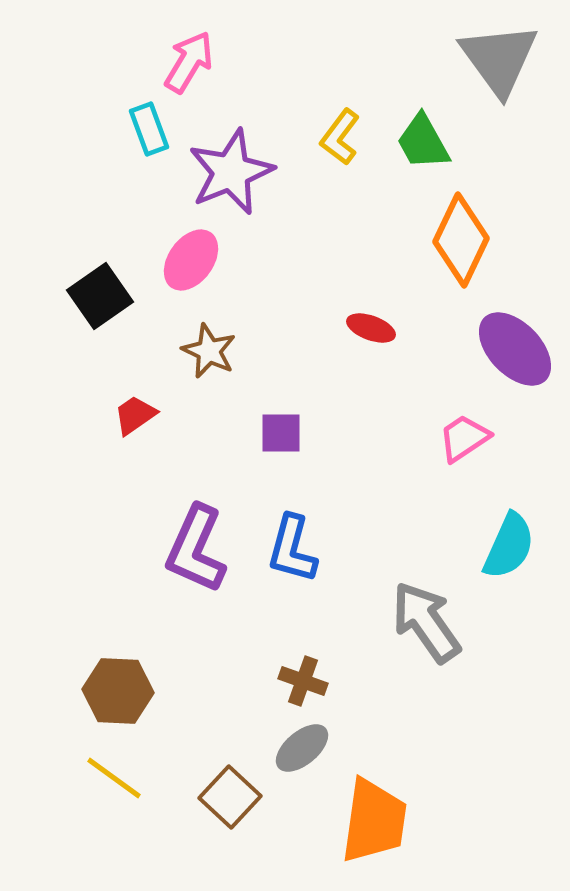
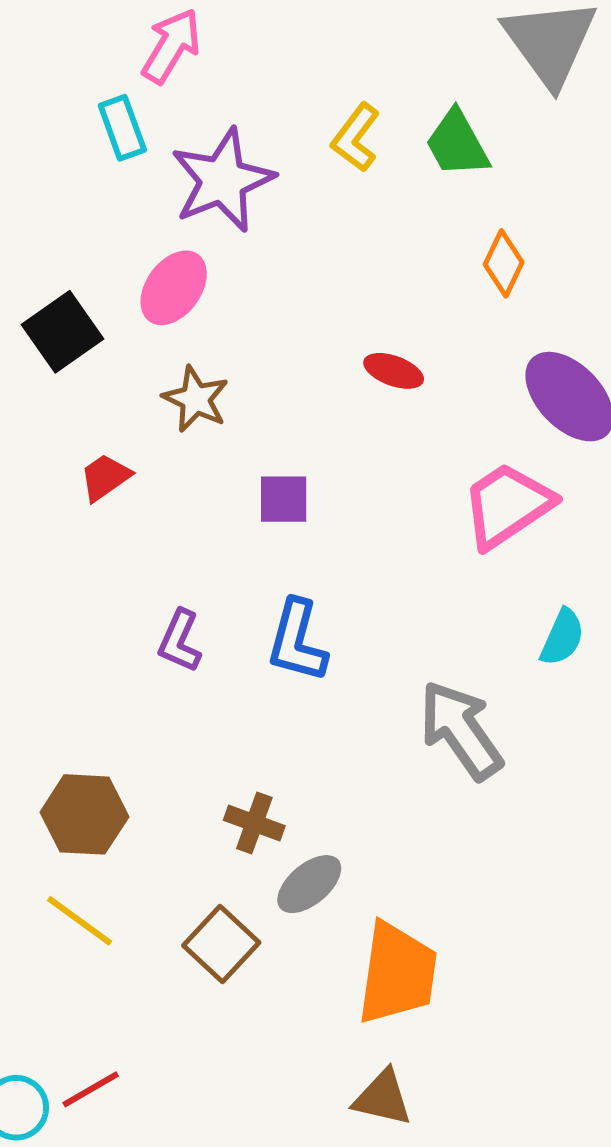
orange diamond: (461, 240) -> (504, 263), size x0.6
pink trapezoid: (464, 438) -> (507, 505), size x1.5
cyan semicircle: (509, 546) -> (562, 637), size x0.7
purple L-shape: (196, 549) -> (180, 641), size x0.6
brown cross: (303, 681) -> (254, 823), moved

